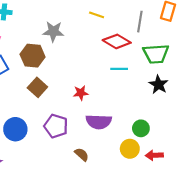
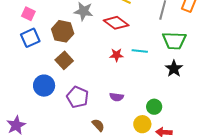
red diamond: (117, 41) -> (116, 23), moved
red star: (81, 93) -> (117, 55), moved
purple semicircle: (99, 122) -> (117, 97), size x0.6
blue circle: (15, 129) -> (44, 86), moved

